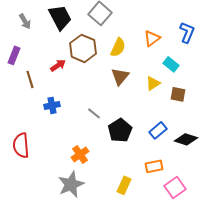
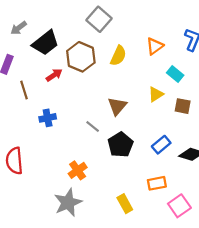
black trapezoid: (60, 17) -> (45, 43), moved, turned 80
gray arrow: (25, 21) -> (19, 28), turned 84
brown triangle: (120, 76) -> (117, 106), moved
yellow rectangle: (124, 185) -> (125, 204), turned -54

